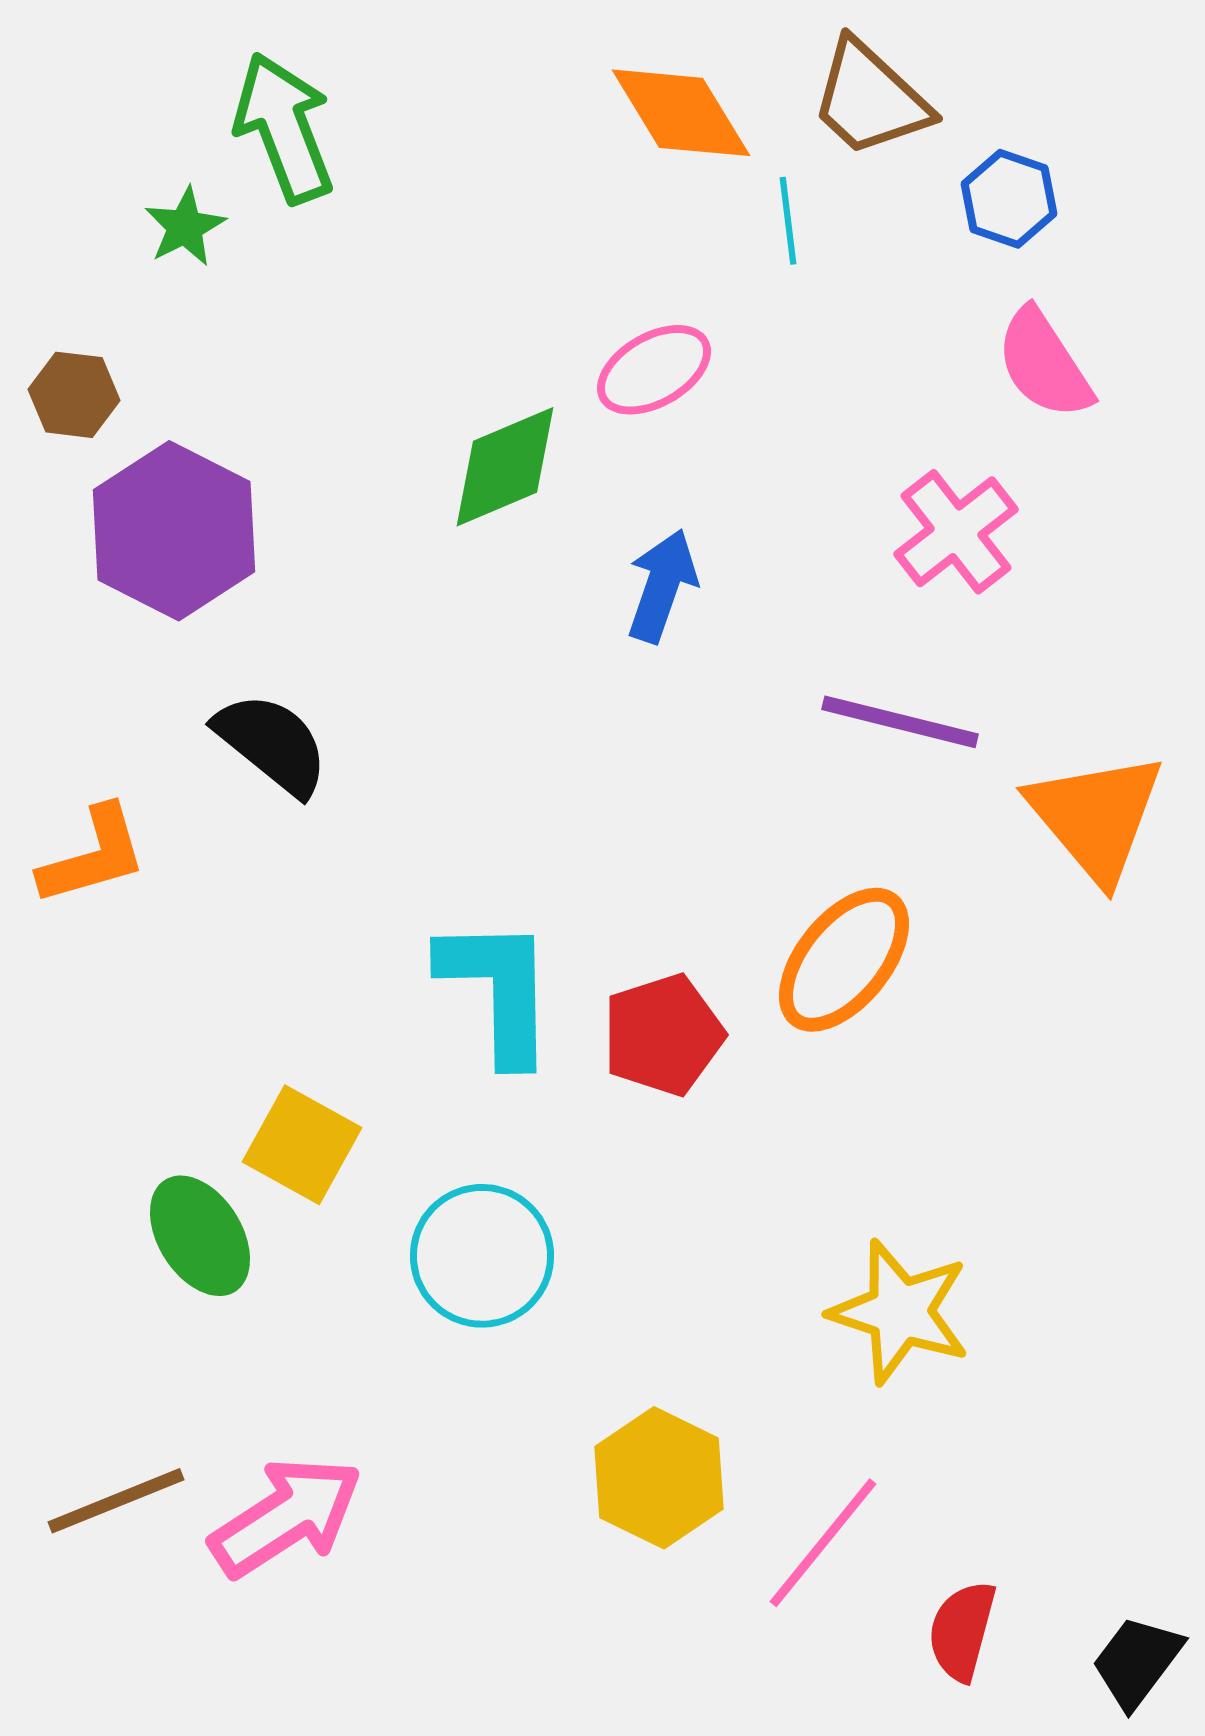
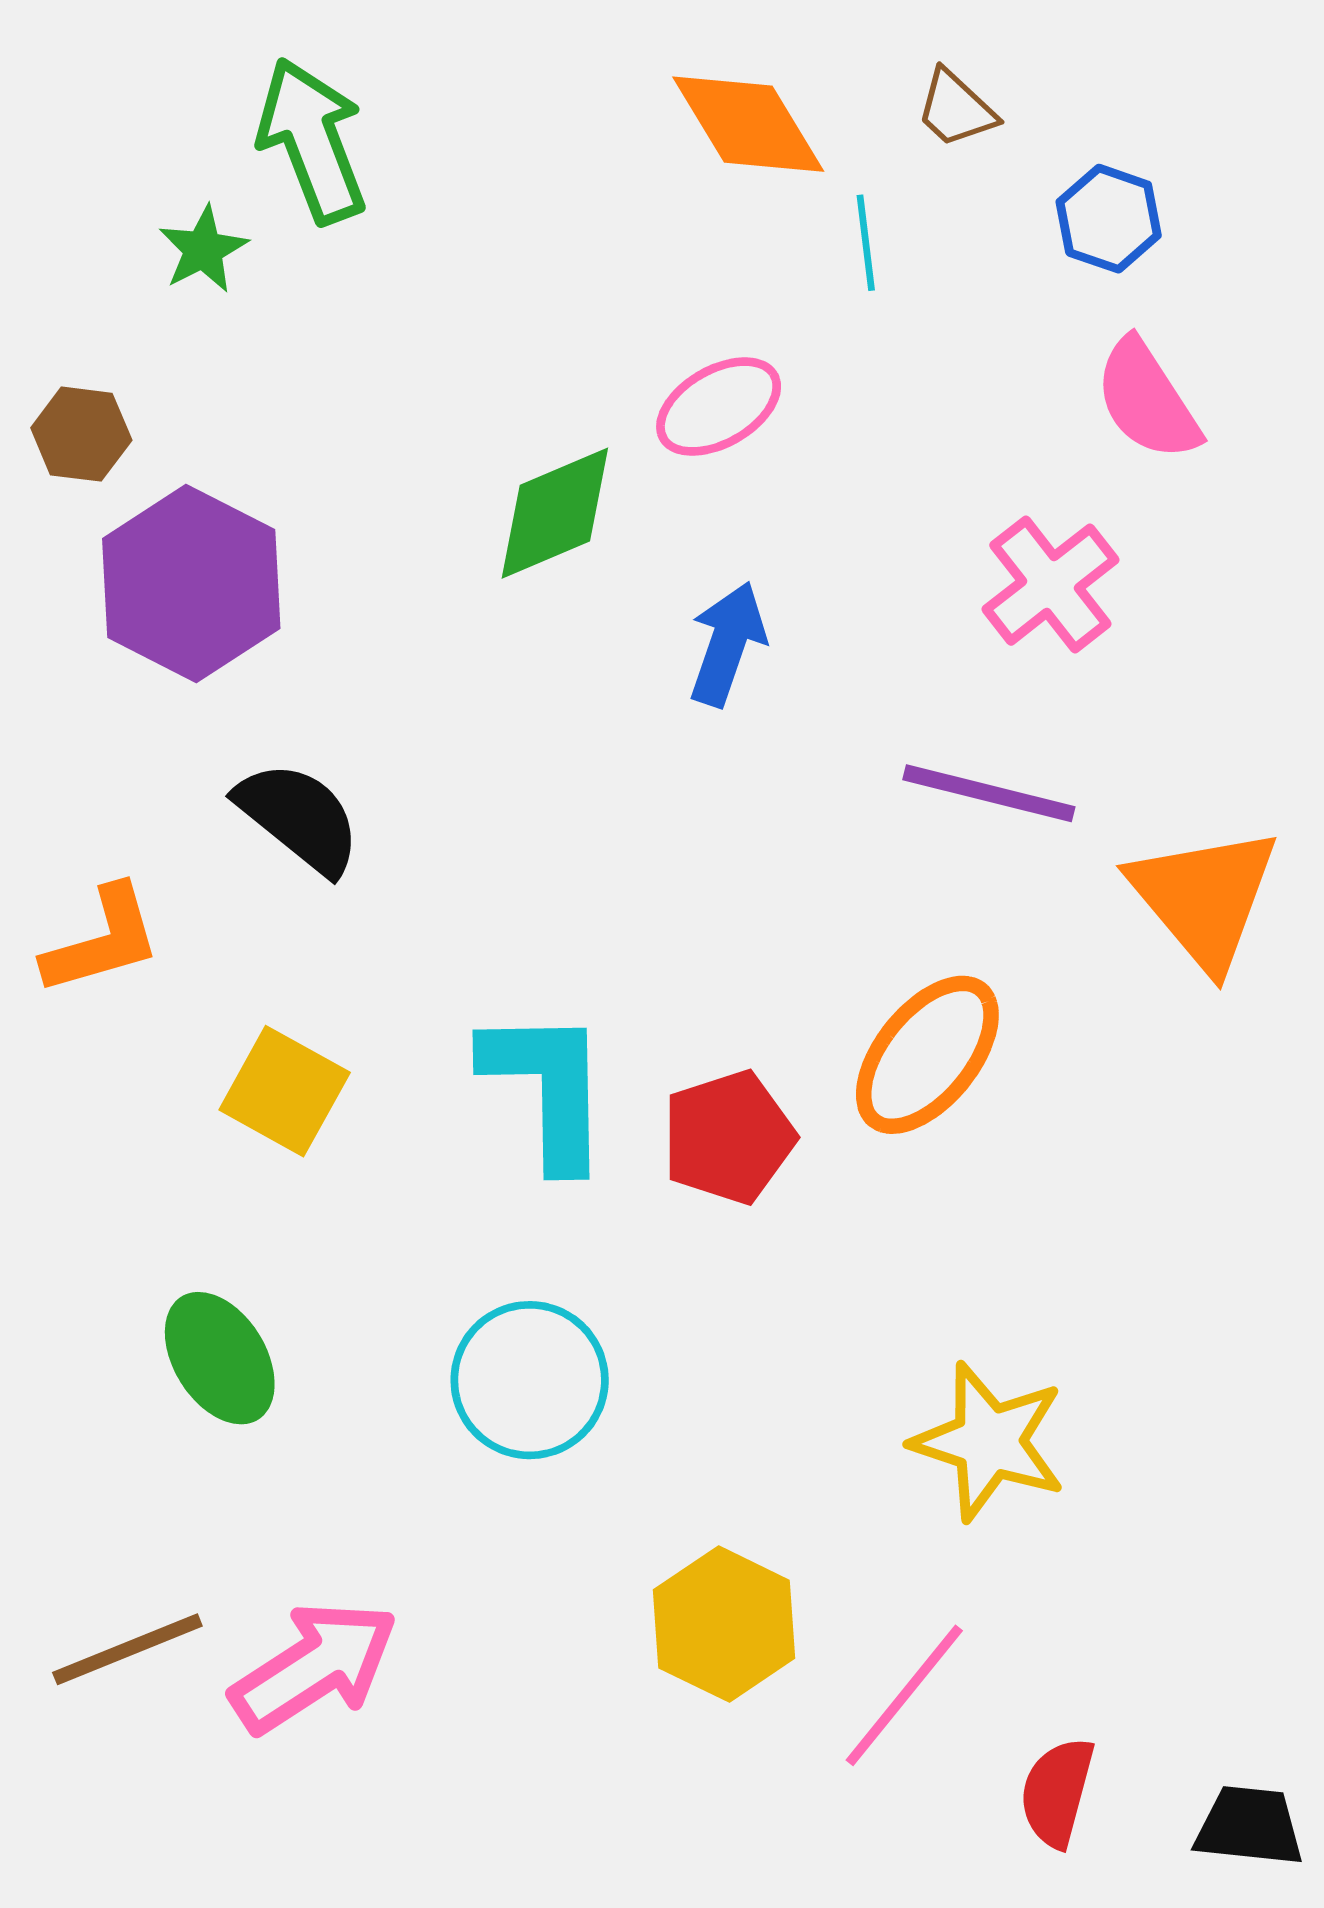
brown trapezoid: (870, 99) -> (956, 109), size x0.6
yellow square: (302, 1145) -> (285, 1091), moved
black trapezoid: (1137, 1662) -> (1249, 1826), turned 59

